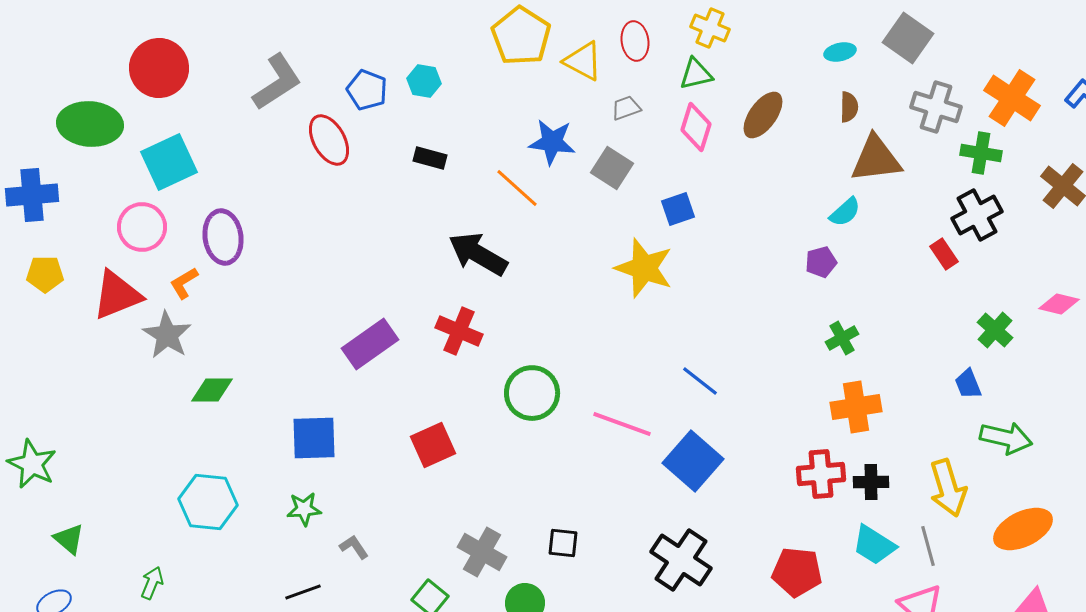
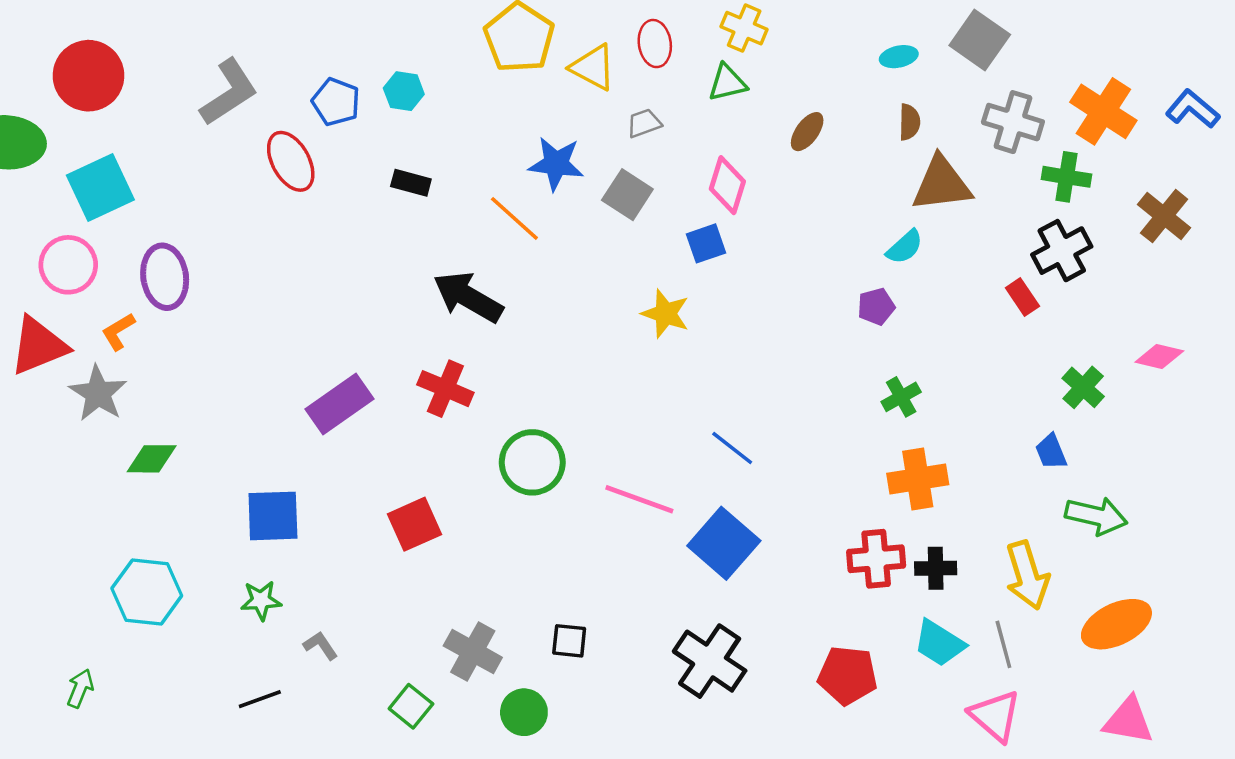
brown ellipse: (763, 115) -> (807, 132), size x0.7
pink diamond: (696, 127) -> (727, 185), moved
yellow star: (644, 268) -> (666, 314), size x0.7

